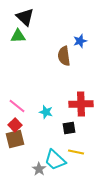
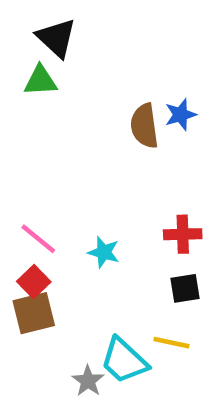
blue star: (80, 41) -> (180, 115), moved
red cross: (81, 104) -> (183, 234), size x0.7
black square: (69, 128) -> (185, 288), moved

